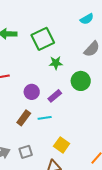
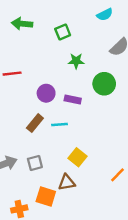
cyan semicircle: (87, 19) -> (105, 15), moved
green square: (43, 39) -> (63, 32), size x0.6
purple rectangle: (55, 96) -> (73, 99), turned 48

